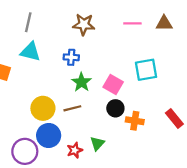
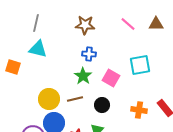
pink line: (132, 23) -> (128, 24), turned 42
blue cross: (71, 57) -> (89, 54), moved
black circle: (115, 108) -> (102, 105), moved
orange cross: (135, 121) -> (139, 110), moved

